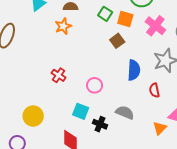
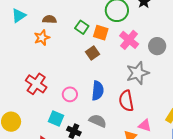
blue semicircle: (134, 70) -> (98, 91), moved
red cross: (59, 75) -> (36, 84), size x1.5
red semicircle: (154, 90) -> (126, 101), size x1.5

